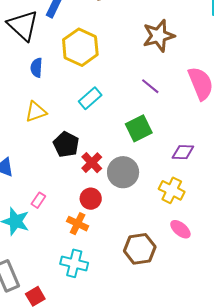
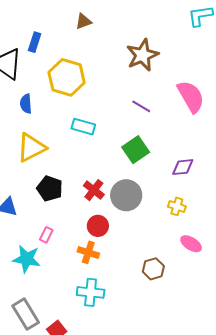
cyan rectangle: (90, 98) -> (83, 127), turned 65
yellow triangle: (36, 112) -> (31, 147), size x1.4
black pentagon: (66, 144) -> (50, 189), moved
yellow cross: (172, 190) -> (177, 206), size x0.7
brown hexagon: (140, 249) -> (153, 269), size x0.7

